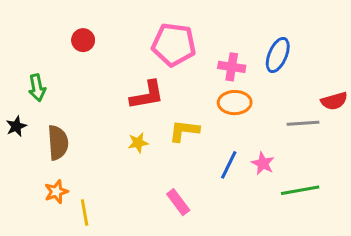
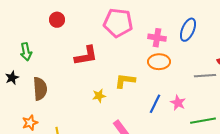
red L-shape: (147, 95) -> (86, 56), moved
yellow star: (138, 143) -> (99, 96), moved
orange star: (56, 192) -> (30, 123), moved

